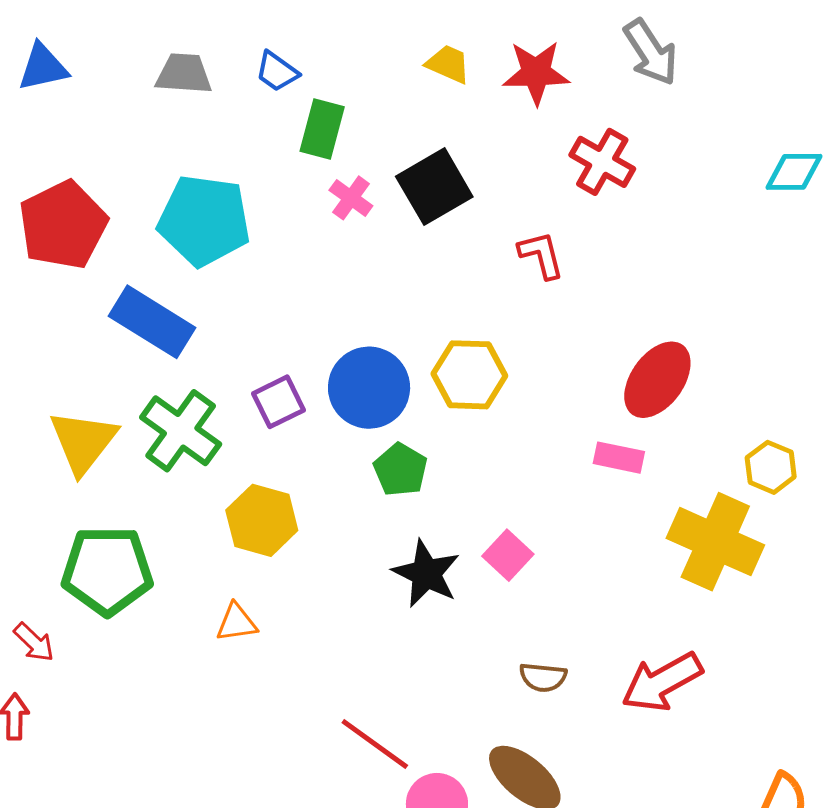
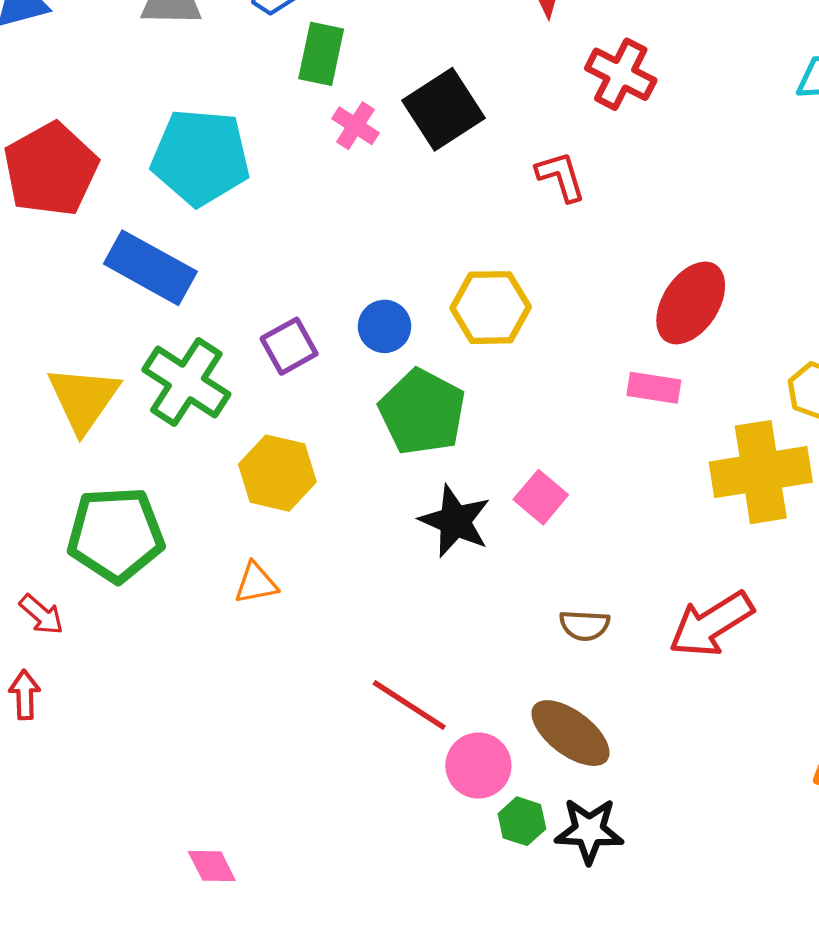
blue circle: (369, 388) -> (385, 326), size x0.6
green pentagon: (400, 470) -> (422, 412), size x1.5
yellow cross: (715, 542) -> (761, 472), turned -30

